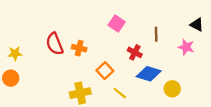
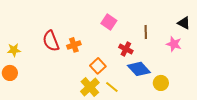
orange cross: (79, 48) -> (74, 45), turned -32
blue diamond: (149, 74) -> (139, 69), turned 30
yellow cross: (80, 93) -> (90, 87), moved, turned -30

